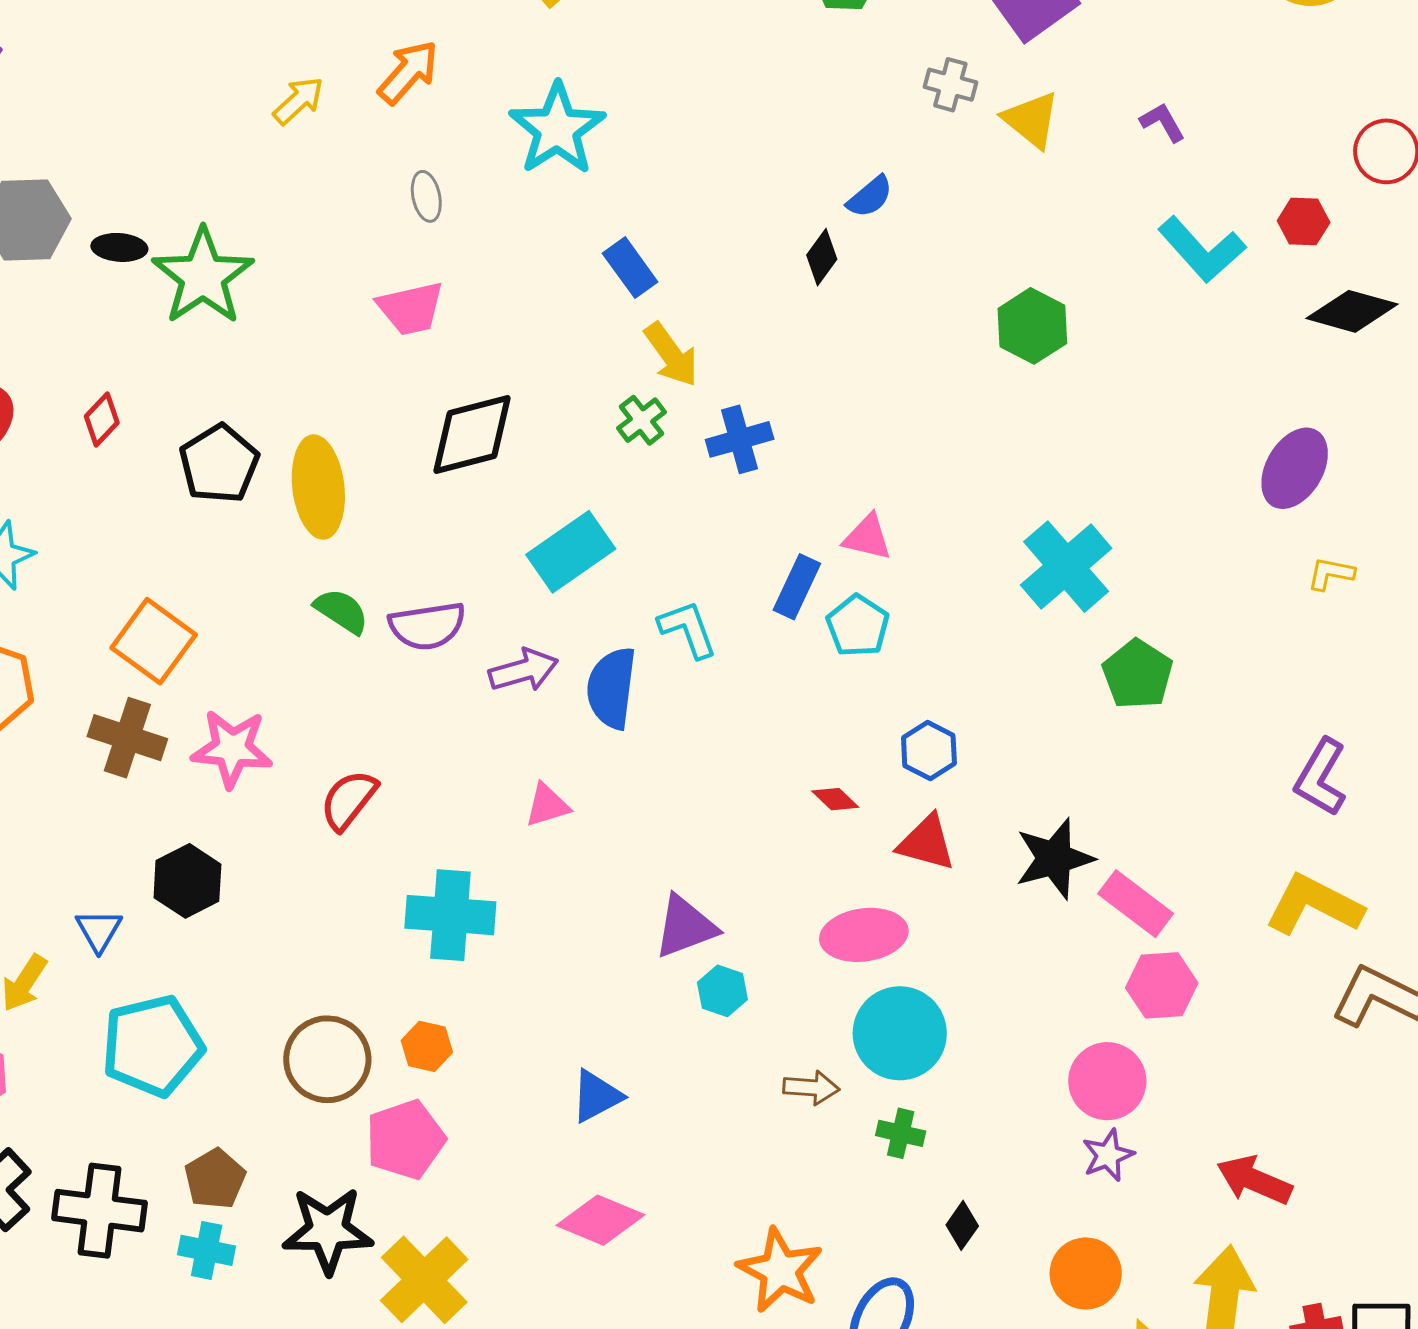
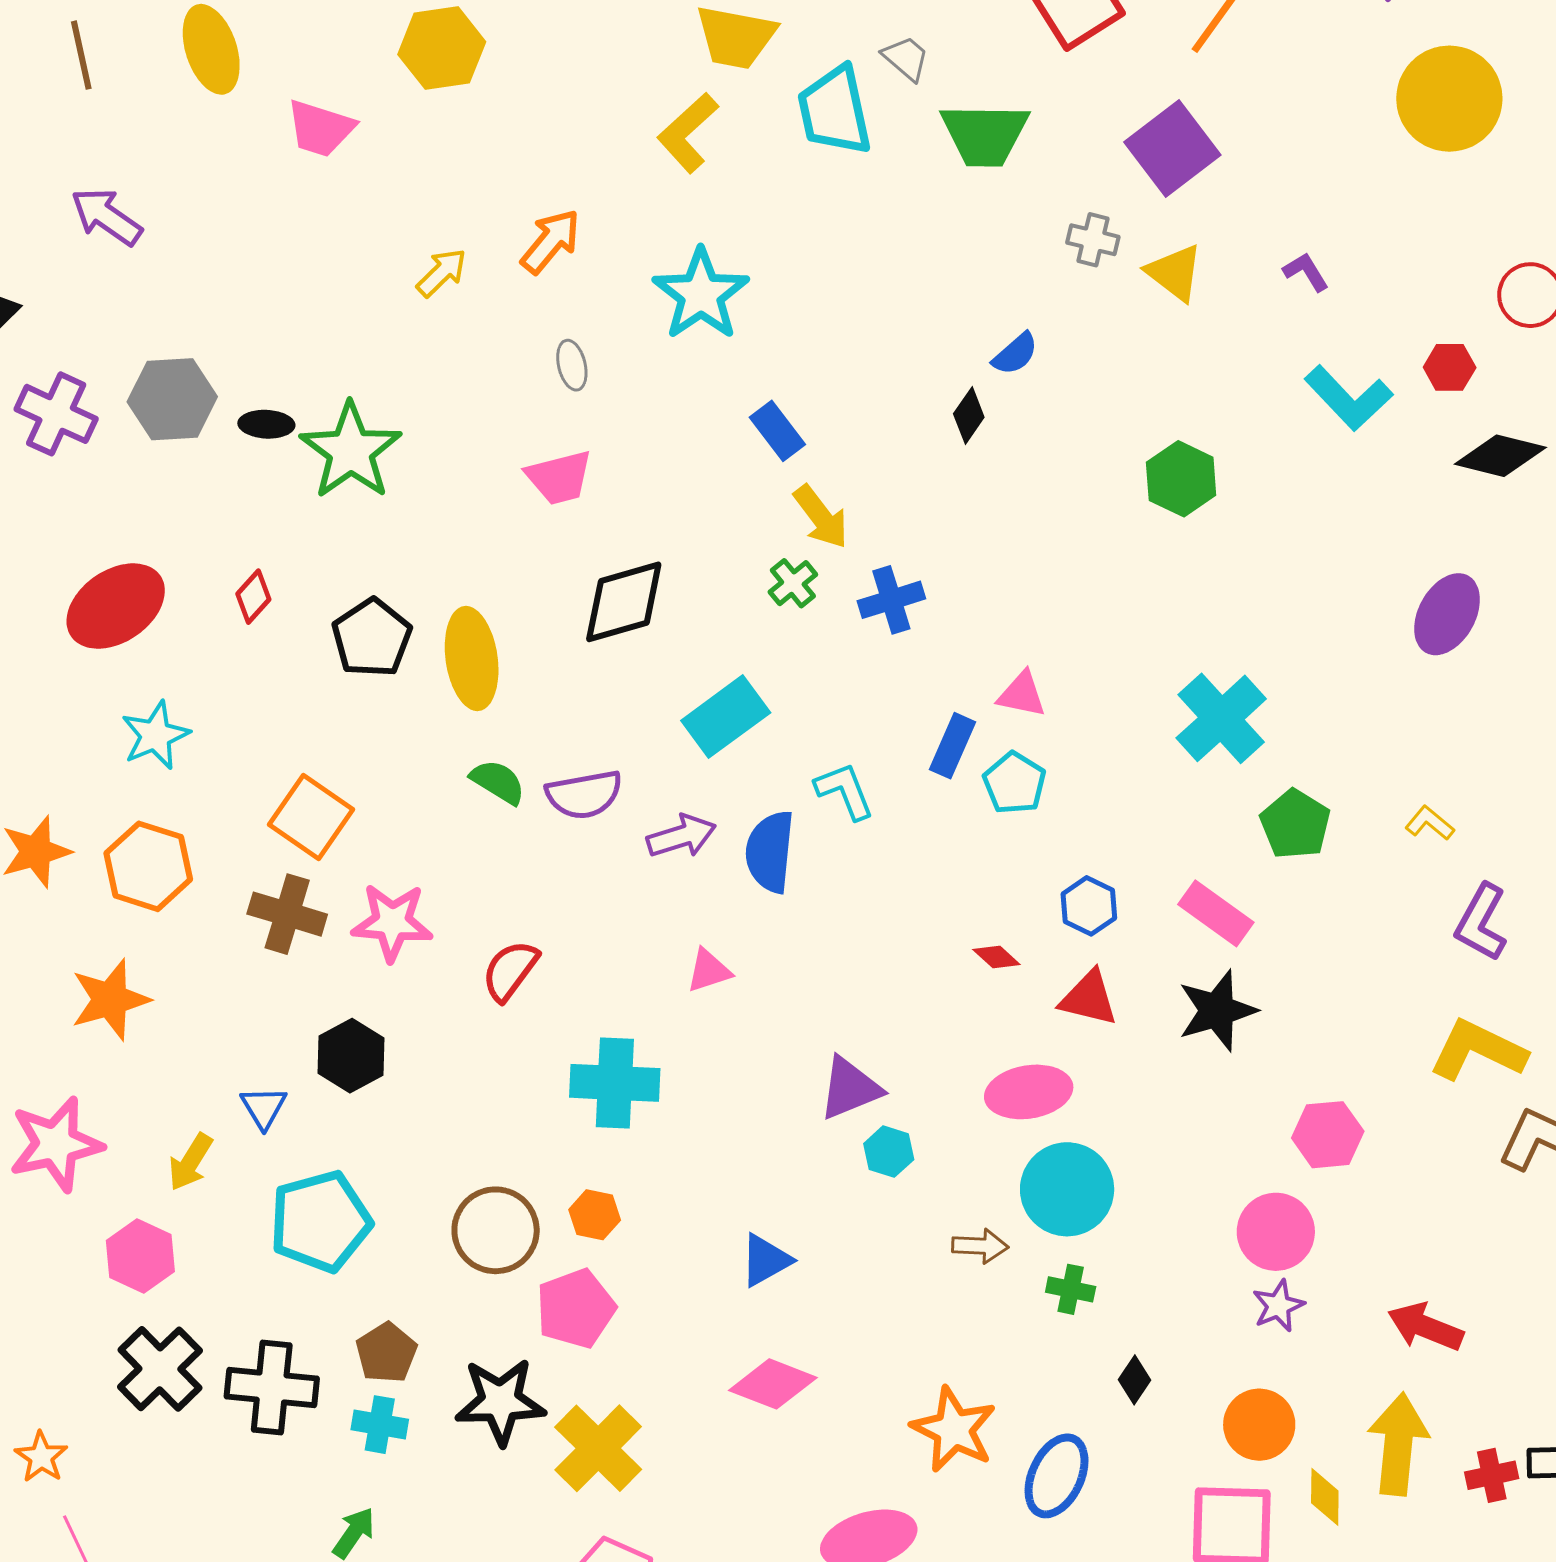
yellow L-shape: (1331, 574) -> (1430, 823), moved, turned 30
pink rectangle: (1136, 904) -> (1216, 913), moved

